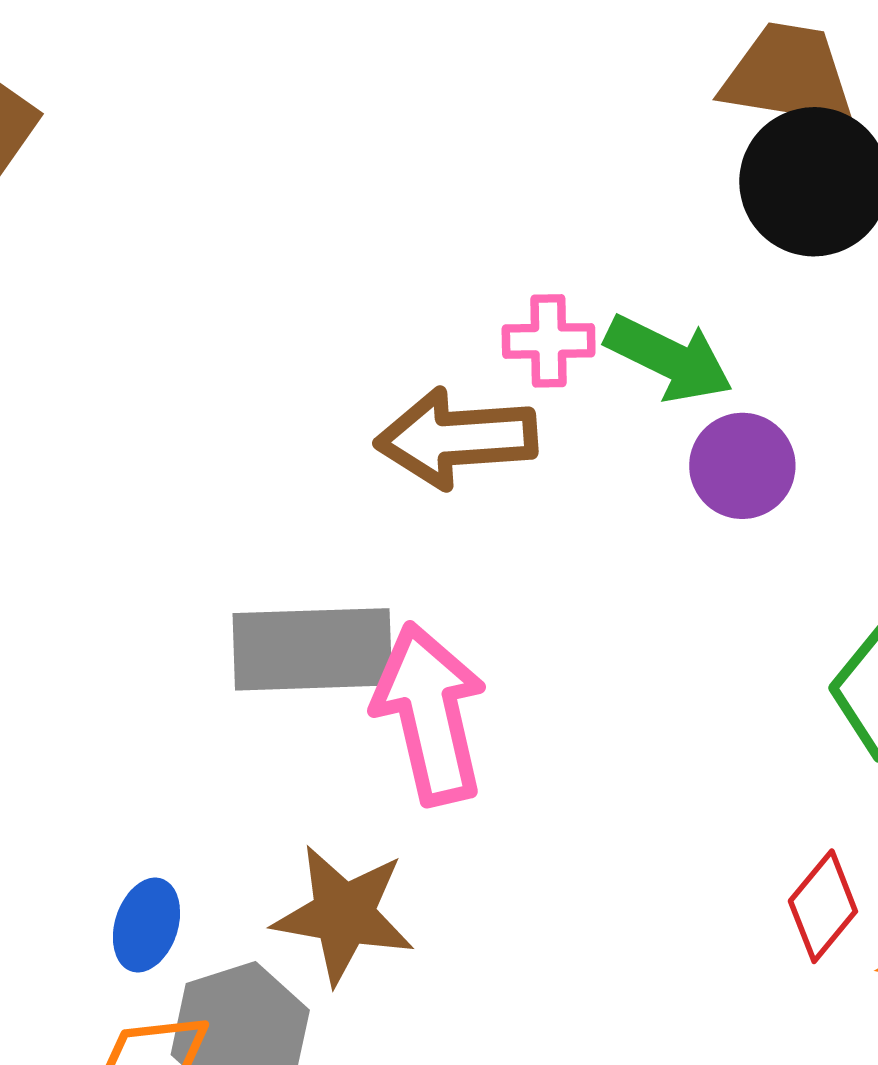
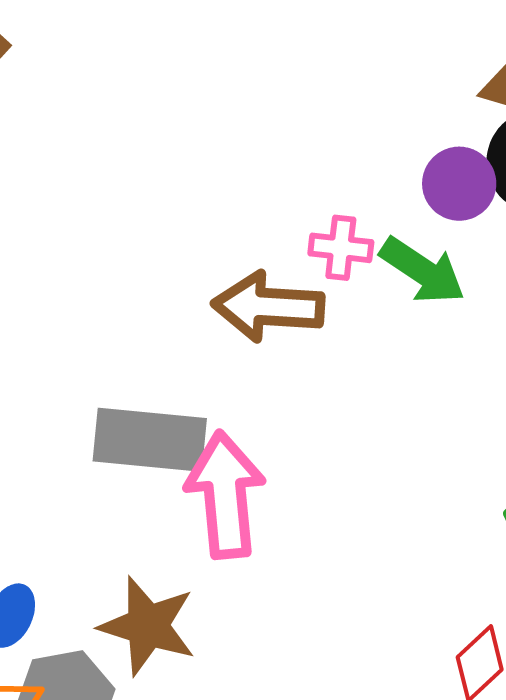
purple circle: (742, 466) -> (459, 184), moved

